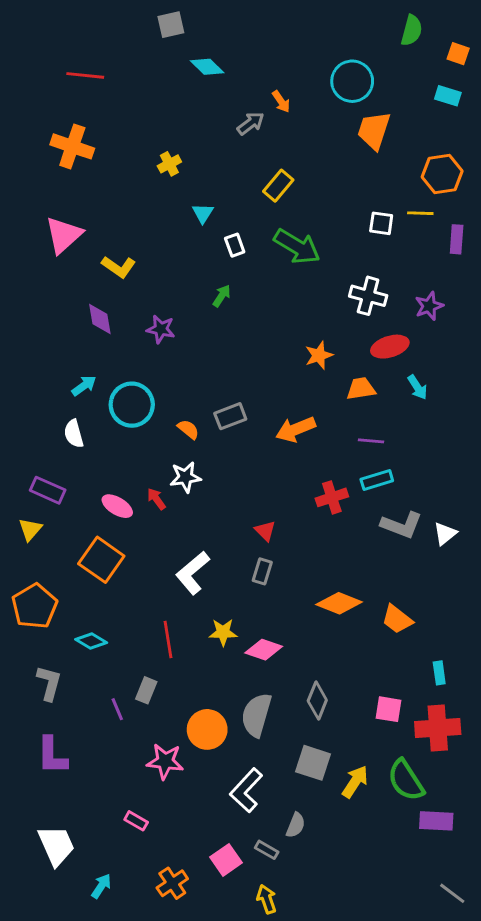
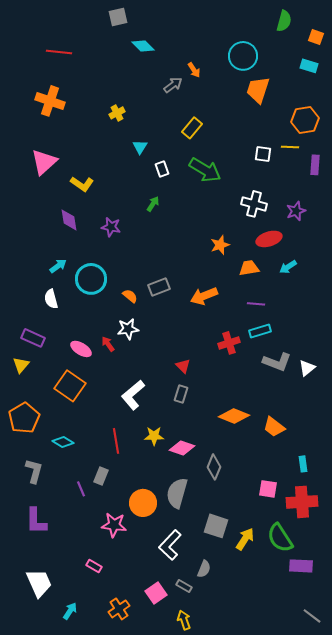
cyan arrow: (417, 387) -> (288, 267), turned 90
gray diamond: (317, 700) -> (214, 467), moved

